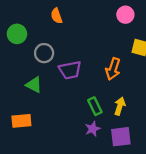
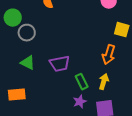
gray circle: (44, 53) -> (27, 33), moved
orange arrow: (113, 69) -> (109, 55), moved
purple trapezoid: (70, 70) -> (60, 64), moved

